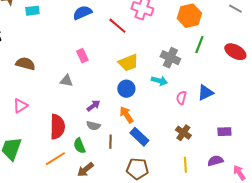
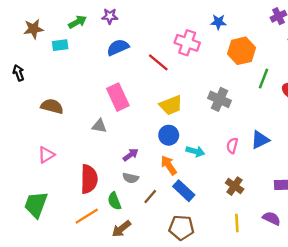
green line: (199, 45) -> (263, 79), moved
pink rectangle: (82, 56) -> (118, 97), size x1.6
cyan arrow: (159, 81) -> (195, 151), moved
brown line: (110, 142) -> (150, 196), turned 40
purple semicircle: (215, 161) -> (272, 218), turned 42

